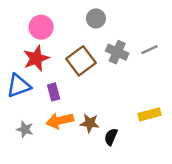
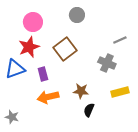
gray cross: (117, 52) -> (107, 63), moved
brown star: (90, 123) -> (81, 91), moved
gray star: (25, 129) -> (12, 117), moved

